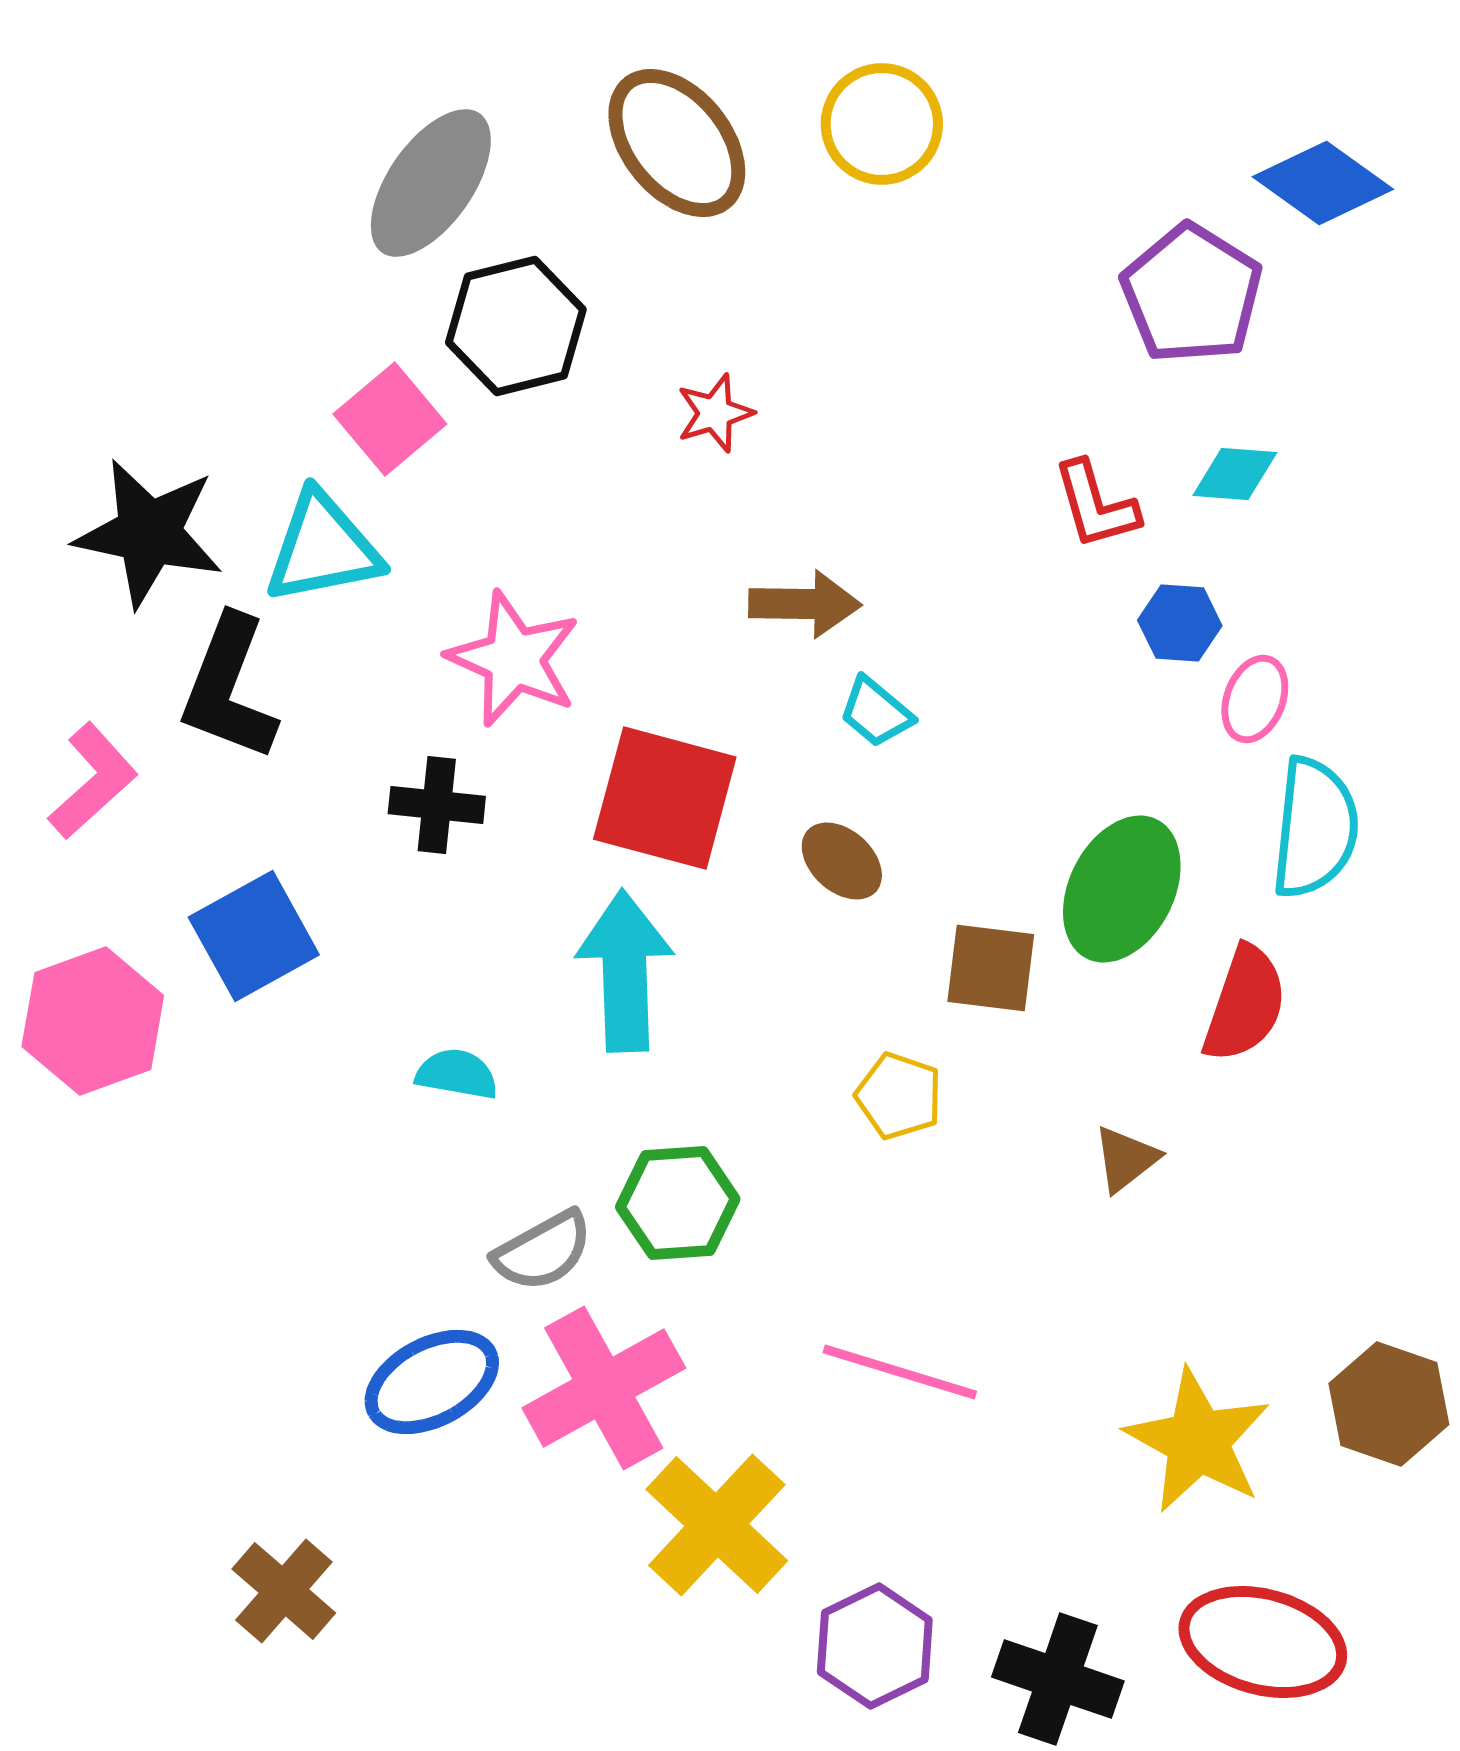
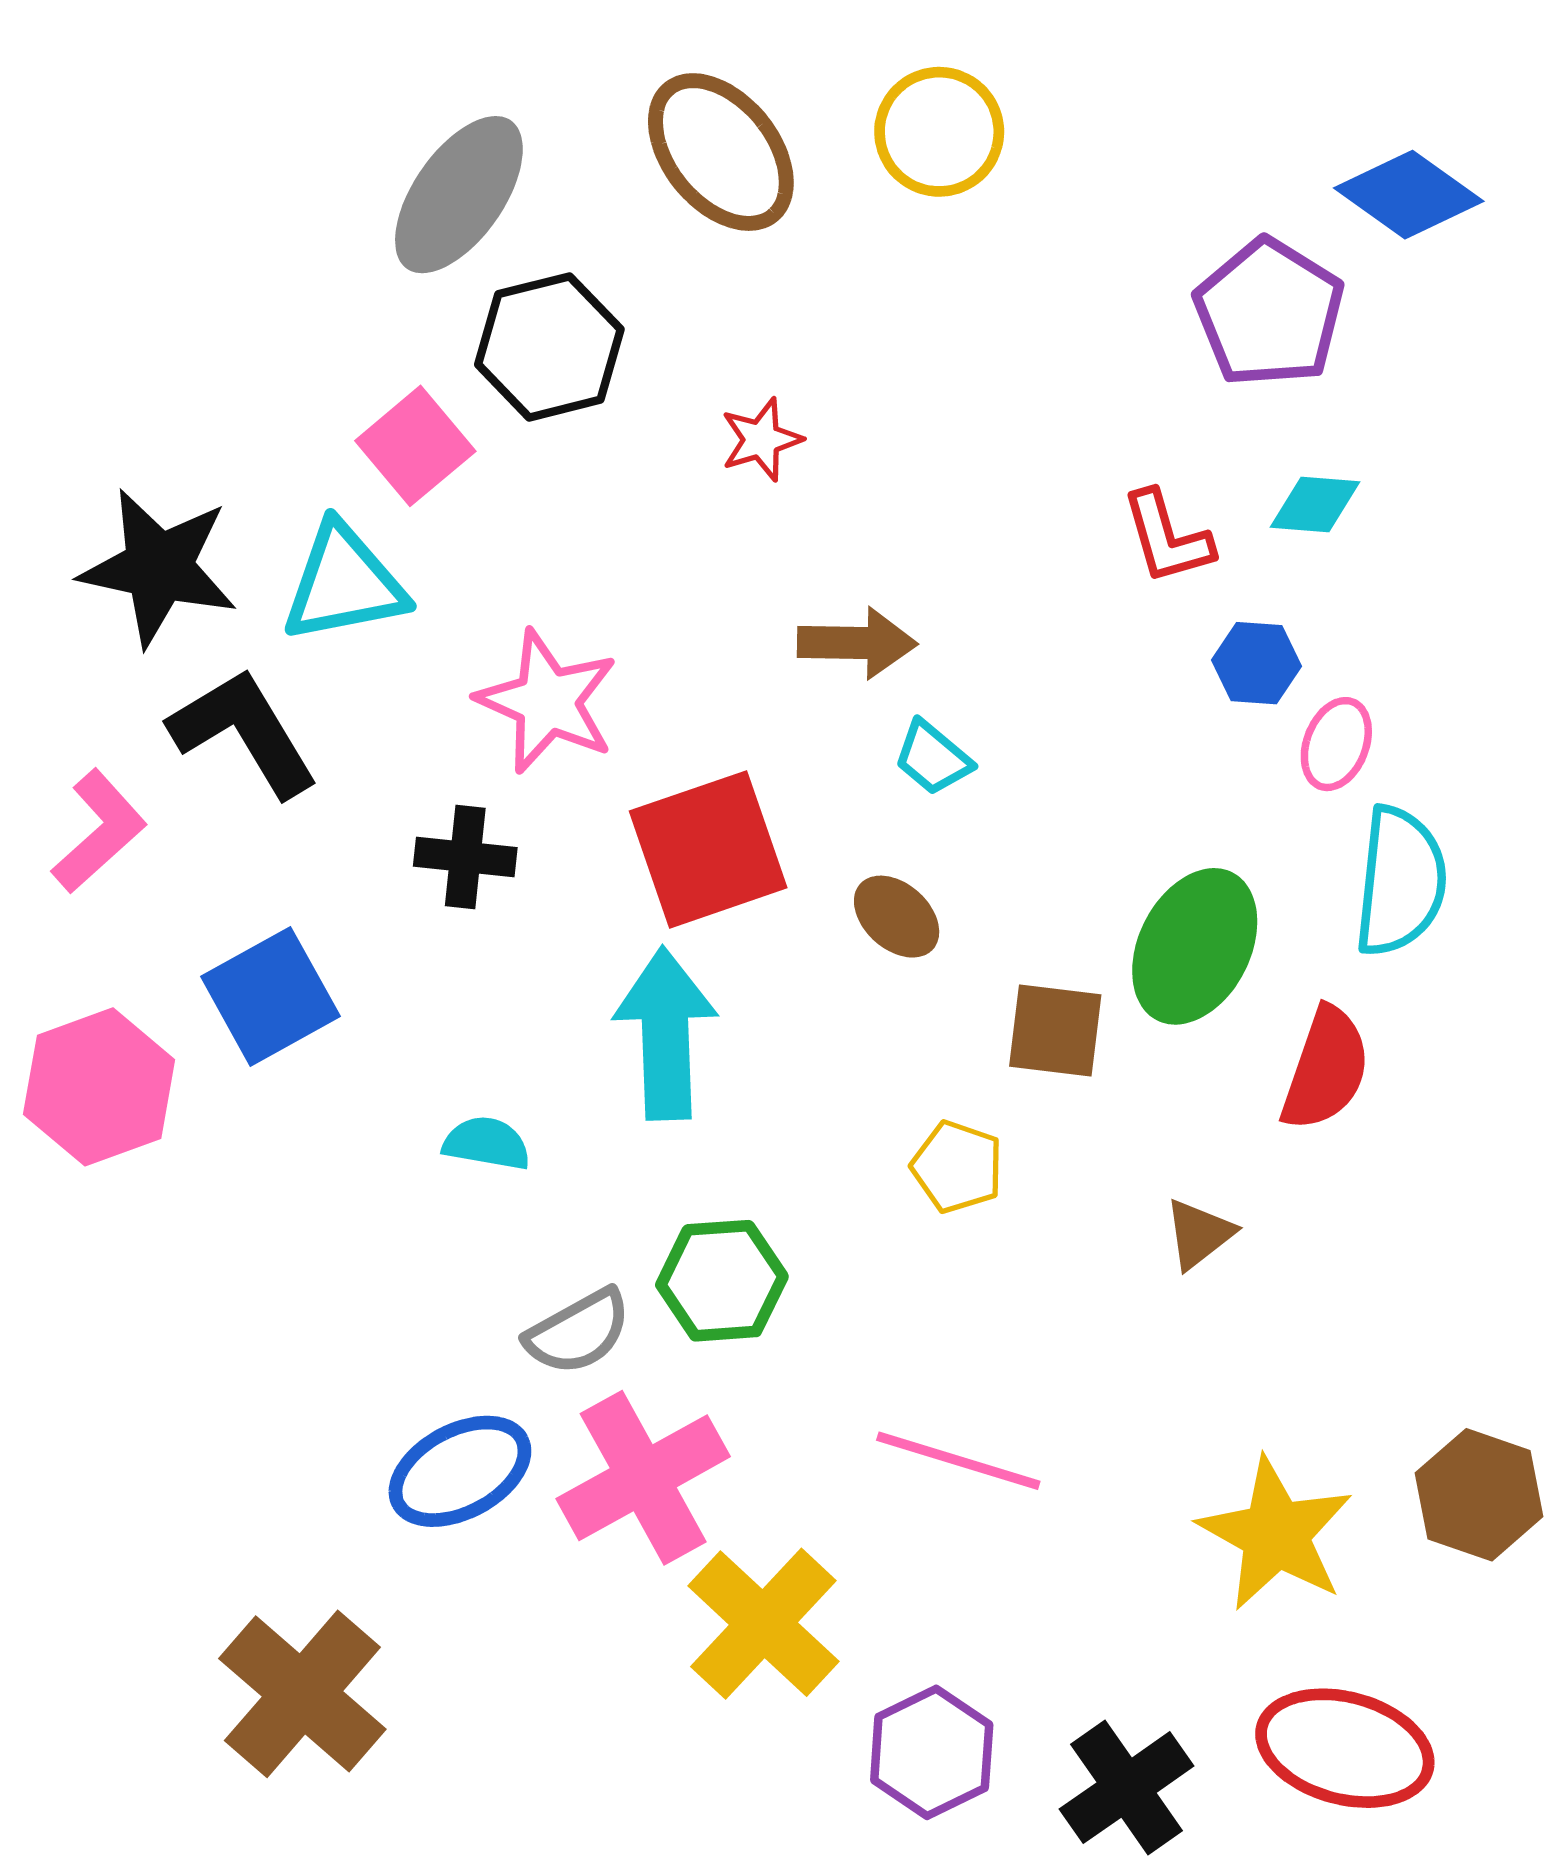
black L-shape: (229, 688) -> (244, 732), turned 128
red square: (665, 798) -> (708, 849), turned -34
brown cross: (284, 1591) -> (302, 1694), size x1.5
black cross: (1058, 1679) -> (1127, 1788), turned 36

